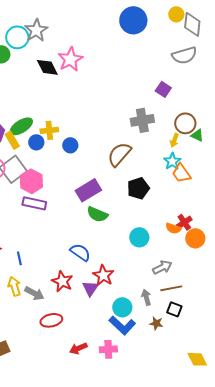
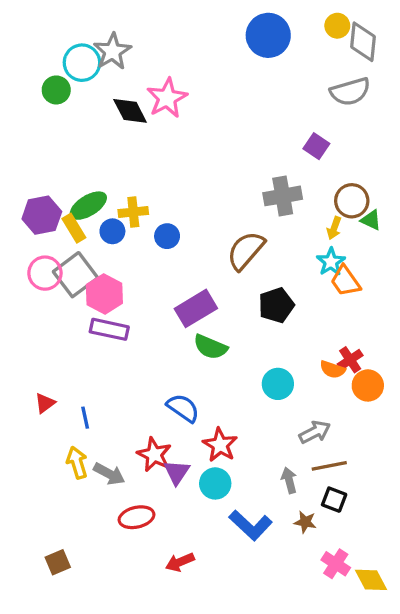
purple triangle: (90, 288) -> (177, 472), moved
cyan circle: (122, 307) -> (215, 483), moved
pink cross: (108, 349) -> (336, 564), moved, turned 36

